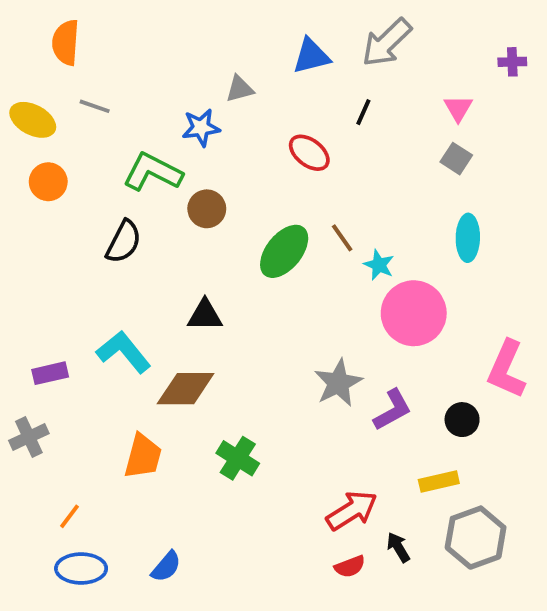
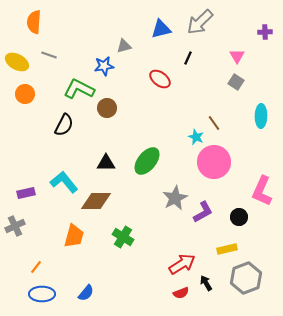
brown line: (342, 238) -> (214, 123), moved
cyan ellipse: (468, 238) -> (261, 116), moved
green ellipse: (284, 251) -> (147, 161), moved

